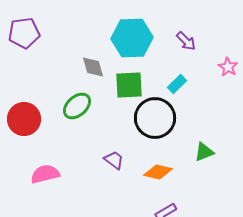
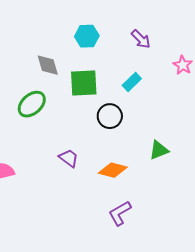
cyan hexagon: (132, 38) -> (87, 36), size x0.6
black circle: (155, 118) -> (110, 116), size x0.6

